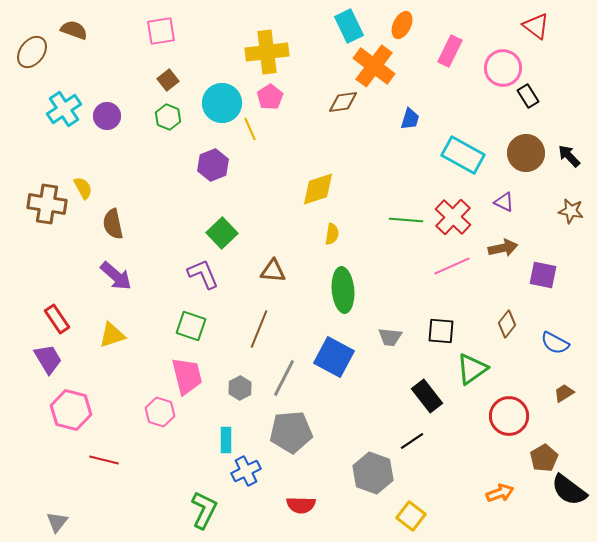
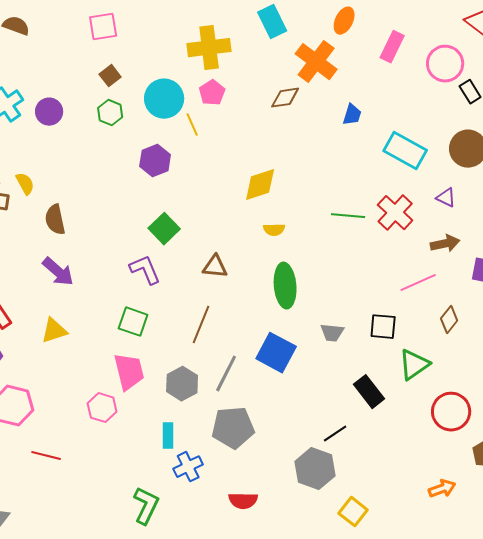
cyan rectangle: (349, 26) -> (272, 22), moved
yellow semicircle: (332, 234) -> (274, 230), turned 80
pink line: (452, 266) -> (418, 283), moved
gray hexagon: (240, 388) -> (182, 384), size x1.4
black line: (412, 441) -> (335, 434), moved

